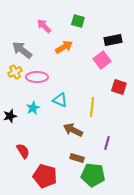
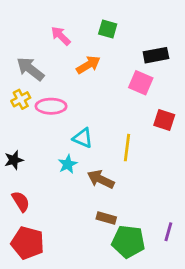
pink square: (102, 60) -> (141, 83), turned -30
cyan star: (33, 108) -> (68, 164), moved
purple line: (107, 143) -> (168, 232), moved
red semicircle: (23, 151) -> (21, 201), moved
red pentagon: (45, 176) -> (28, 243), moved

